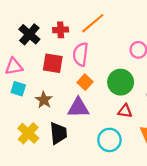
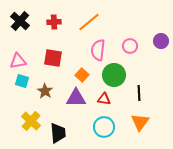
red cross: (61, 30) -> (54, 22), moved
black cross: (29, 34) -> (20, 21), moved
pink semicircle: (81, 54) -> (98, 50), moved
red triangle: (125, 111) -> (104, 99), moved
black trapezoid: (58, 133) -> (58, 133), moved

